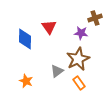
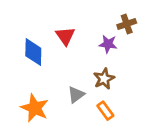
brown star: (78, 59) -> (104, 79), size x0.7
orange star: (26, 81) -> (35, 108), size x1.5

